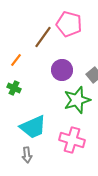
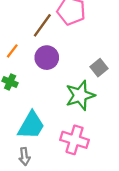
purple circle: (62, 70) -> (47, 58), moved
cyan trapezoid: (33, 127) -> (31, 125), turned -36

